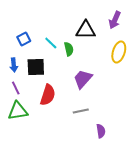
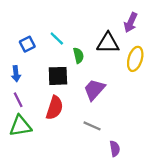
black triangle: (86, 30) -> (108, 43), moved
cyan line: (51, 43) -> (57, 38), moved
black square: (36, 67) -> (58, 76), moved
gray line: (81, 111) -> (92, 126), turned 35

